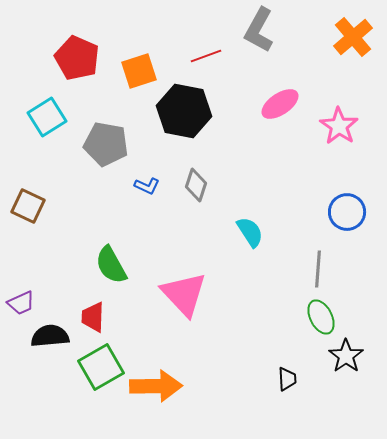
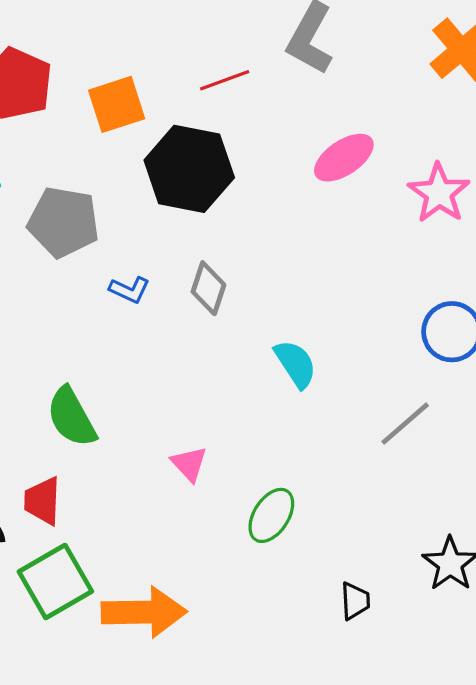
gray line: (318, 269) -> (405, 424), turned 45
pink triangle: (184, 294) -> (189, 464), size x0.5
green ellipse: (321, 317) -> (271, 515), moved, turned 60

